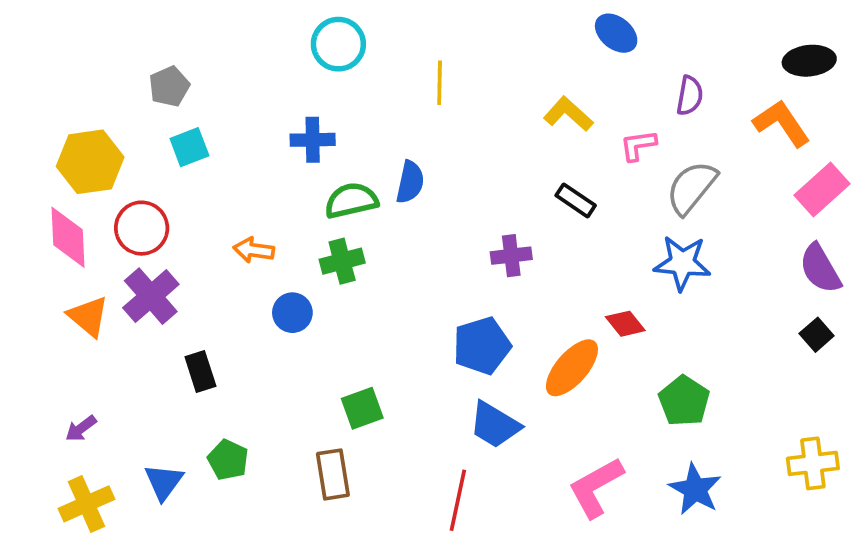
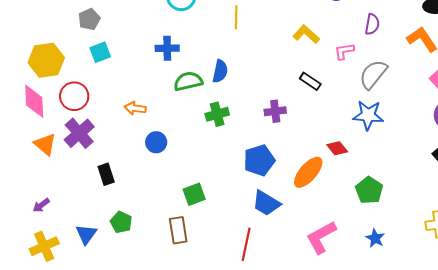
green cross: (342, 261) -> (217, 114), moved
blue star: (695, 489) -> (375, 238), size x0.7

